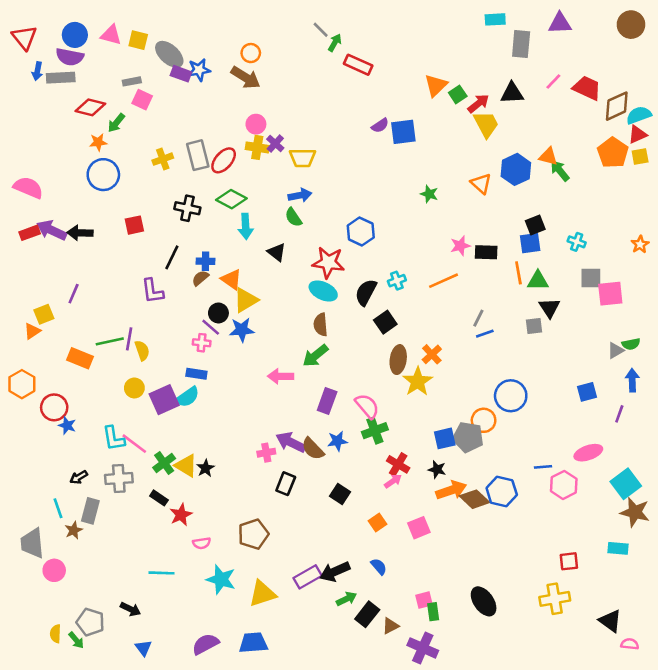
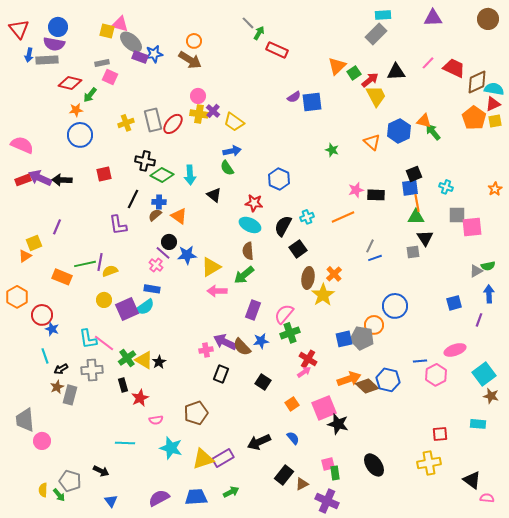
pink triangle: (111, 35) -> (120, 24), moved
gray rectangle: (521, 44) -> (376, 34), moved, turned 40
cyan semicircle: (639, 115) -> (494, 89), turned 30
yellow trapezoid: (302, 158) -> (234, 122), turned 35
green diamond: (231, 199) -> (162, 175), moved
red star: (328, 263) -> (254, 203), size x0.7
orange line: (518, 273) -> (417, 203), moved
yellow triangle: (246, 300) -> (211, 267), moved
pink cross: (202, 343) -> (156, 265), turned 32
yellow semicircle: (142, 350) -> (110, 271), turned -91
pink semicircle: (367, 406) -> (284, 314), turned -100
black star: (437, 469) -> (338, 424), moved, size x1.5
black rectangle: (159, 498) -> (123, 385), turned 40
cyan line: (58, 508) -> (45, 356), moved
brown star: (635, 512) -> (491, 396), size x0.7
pink square: (419, 528) -> (324, 408), size x1.4
brown star: (74, 530) -> (57, 387), moved
purple rectangle: (308, 577) -> (223, 458), moved
green arrow: (346, 599) -> (231, 492), moved

